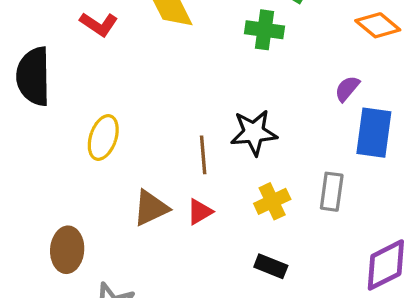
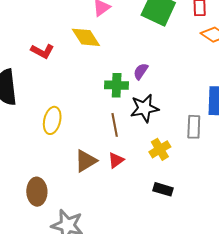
green cross: (264, 30) -> (117, 85), moved
purple semicircle: (347, 89) -> (141, 71), moved
gray rectangle: (332, 192) -> (194, 127), moved

